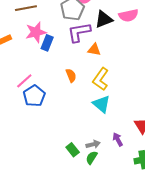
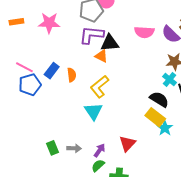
black triangle: (104, 19) -> (110, 43), moved
blue rectangle: (47, 43) -> (52, 71), moved
pink line: (24, 81) -> (24, 67), turned 54
purple arrow: (118, 139) -> (99, 150), turned 48
green semicircle: (92, 158) -> (98, 166), moved

